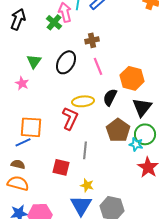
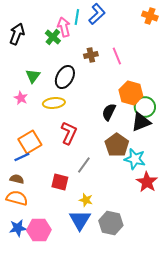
pink line: (98, 66) -> (117, 56), moved
yellow ellipse: (83, 101) -> (54, 103), moved
black triangle: (142, 107) -> (141, 122), turned 30
orange square: (31, 127) -> (30, 142), turned -35
green circle: (145, 134) -> (145, 107), moved
cyan star: (136, 144) -> (135, 159), size x1.5
gray line: (85, 150) -> (84, 165), turned 30

